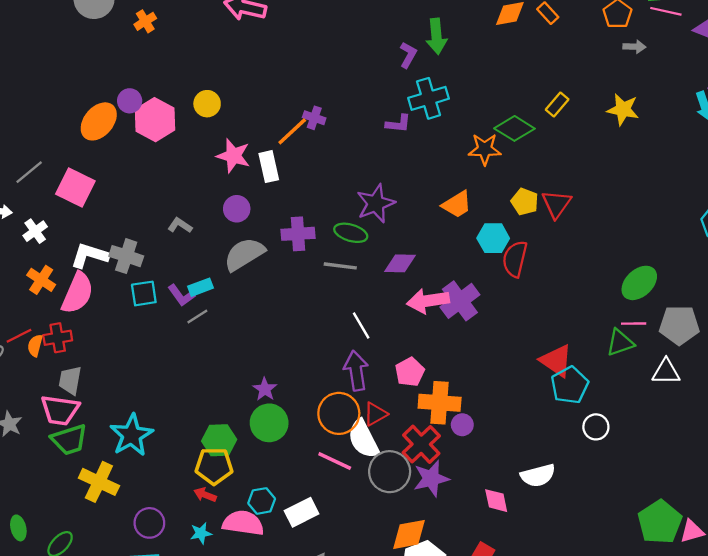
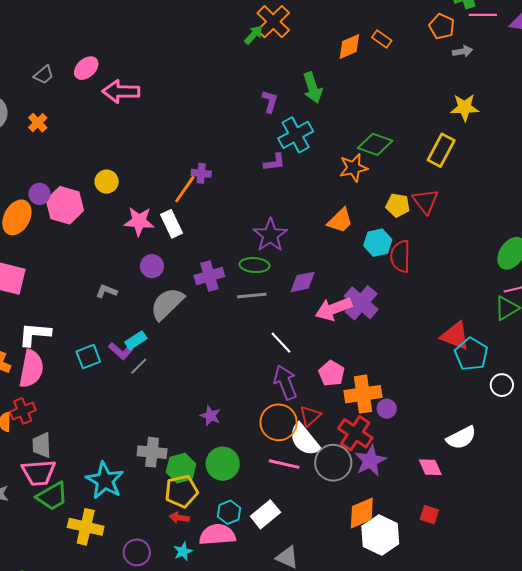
green arrow: (437, 36) -> (313, 88), moved
yellow rectangle: (557, 105) -> (441, 150), moved, size x1.5
gray cross: (126, 256) -> (152, 452), moved
green circle: (269, 423) -> (223, 464), moved

